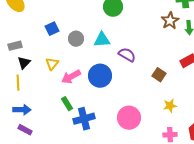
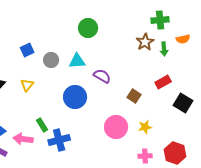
pink arrow: (71, 77) -> (23, 139), moved, turned 36
pink circle: (129, 118) -> (116, 127), moved

